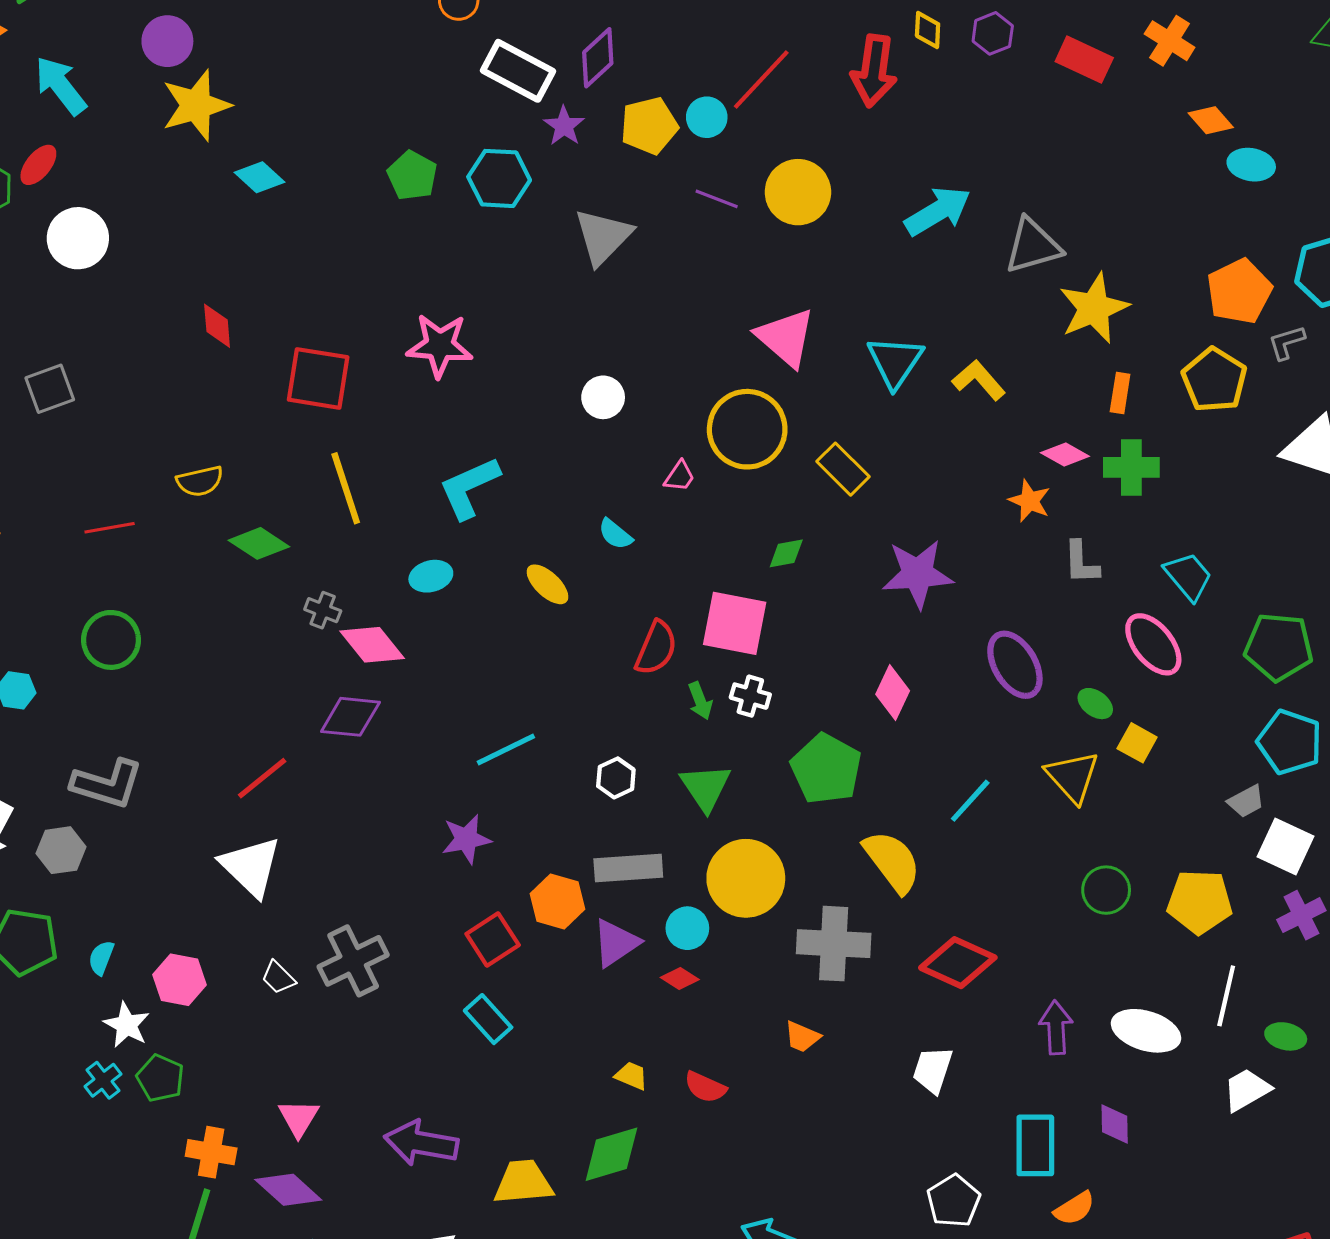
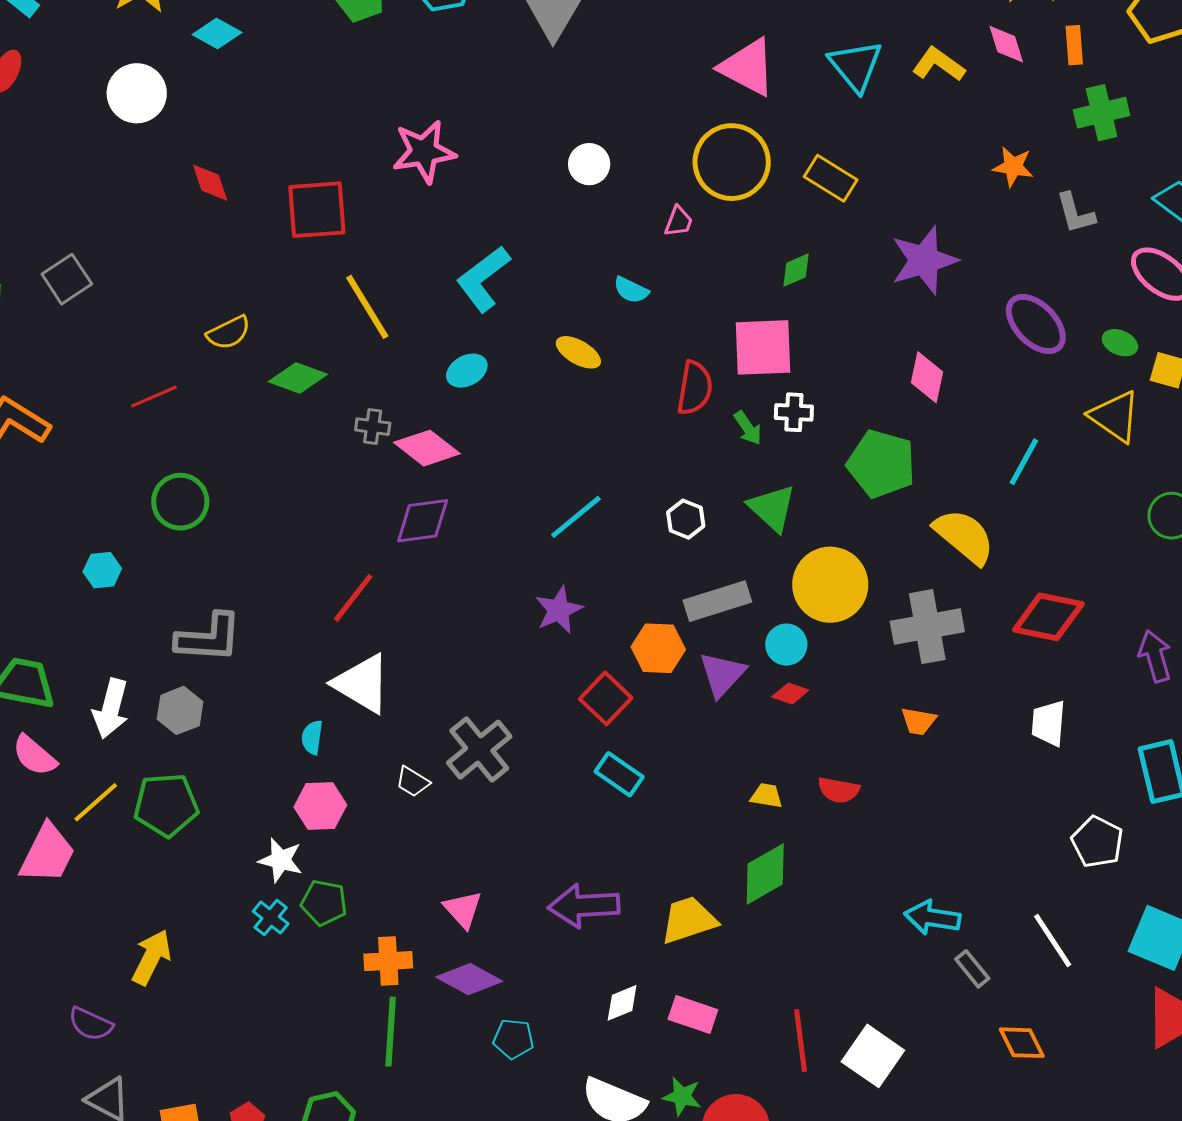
white circle: (78, 238) -> (137, 93), moved
pink diamond: (1065, 455) -> (1006, 44), moved, turned 57
cyan semicircle: (101, 958) -> (312, 737), moved

